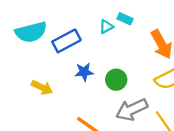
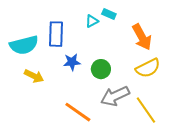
cyan semicircle: (31, 32) -> (24, 45), moved
blue rectangle: (66, 41) -> (56, 34), turned -60

